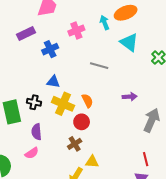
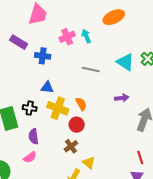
cyan arrow: (104, 23) -> (86, 36), moved
purple rectangle: (26, 34) -> (19, 42), turned 60
cyan triangle: (129, 42) -> (125, 62), moved
blue cross: (50, 49) -> (43, 56), turned 35
yellow triangle: (92, 162) -> (89, 163), turned 40

